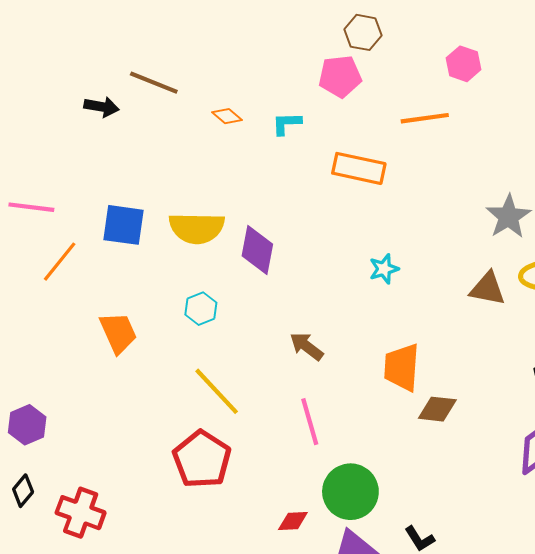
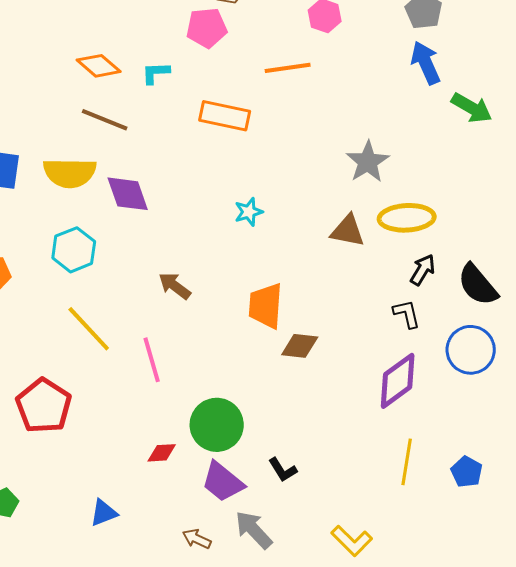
brown line: (154, 83) -> (105, 120), moved
orange diamond: (227, 116) -> (99, 66), size x1.5
purple diamond: (257, 250) -> (128, 194), turned -30
cyan hexagon: (201, 309) -> (74, 250), size x1.4
pink line: (310, 422) -> (152, 360), moved
red pentagon: (202, 459) -> (44, 406), moved

